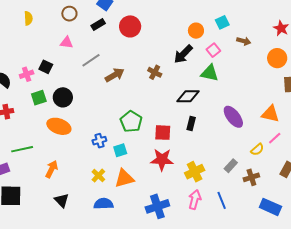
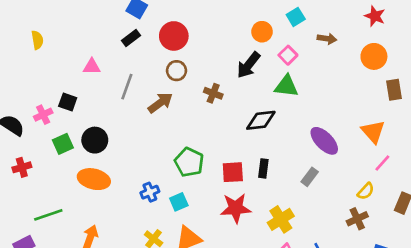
brown circle: (69, 14) -> (177, 71), moved
gray line: (91, 60) -> (127, 87), turned -30
orange triangle: (270, 114) -> (373, 132), turned 42
black rectangle: (191, 123) -> (263, 168), moved
yellow semicircle: (257, 150) -> (366, 191), moved
gray rectangle: (231, 166) -> (310, 177), moved

